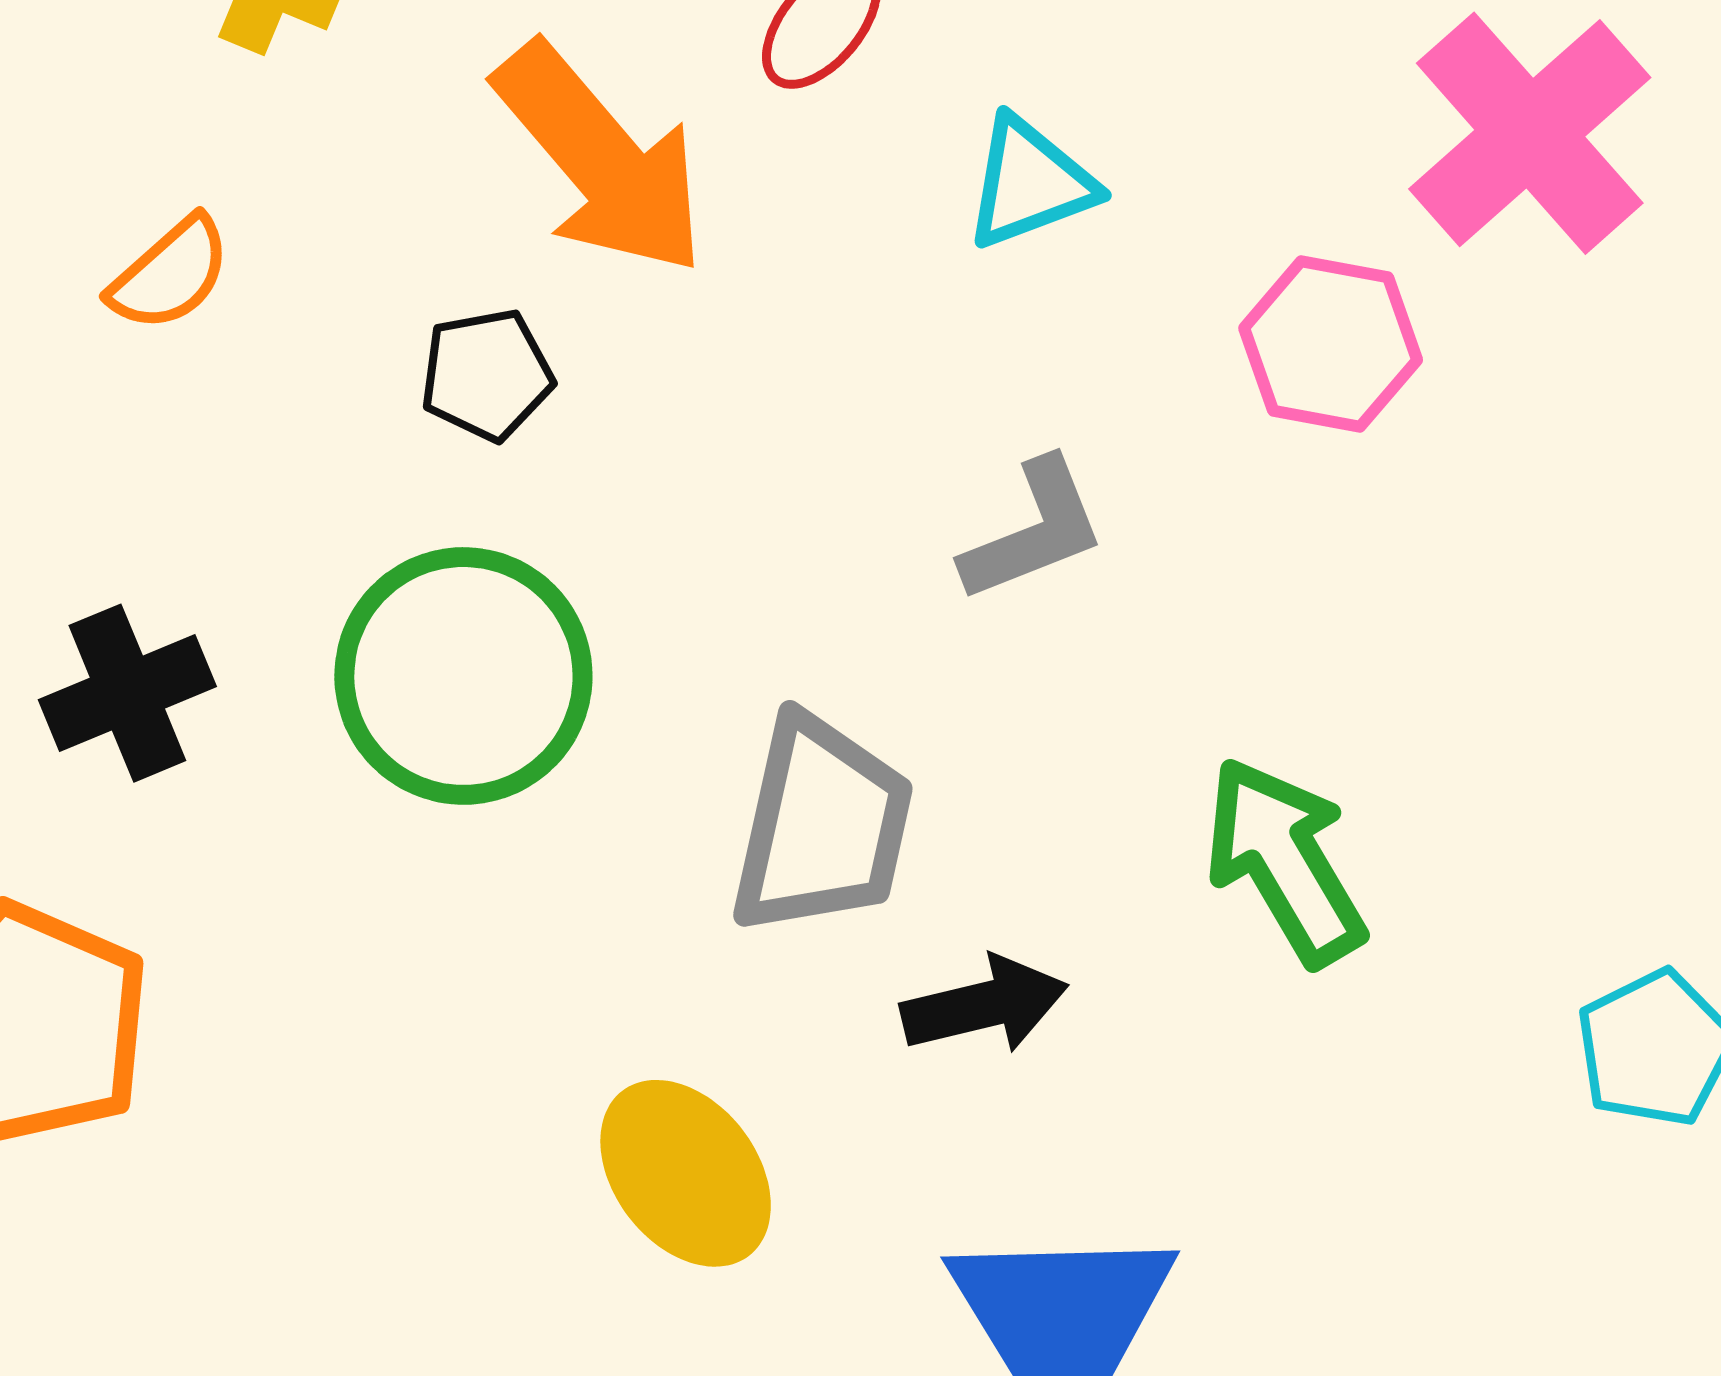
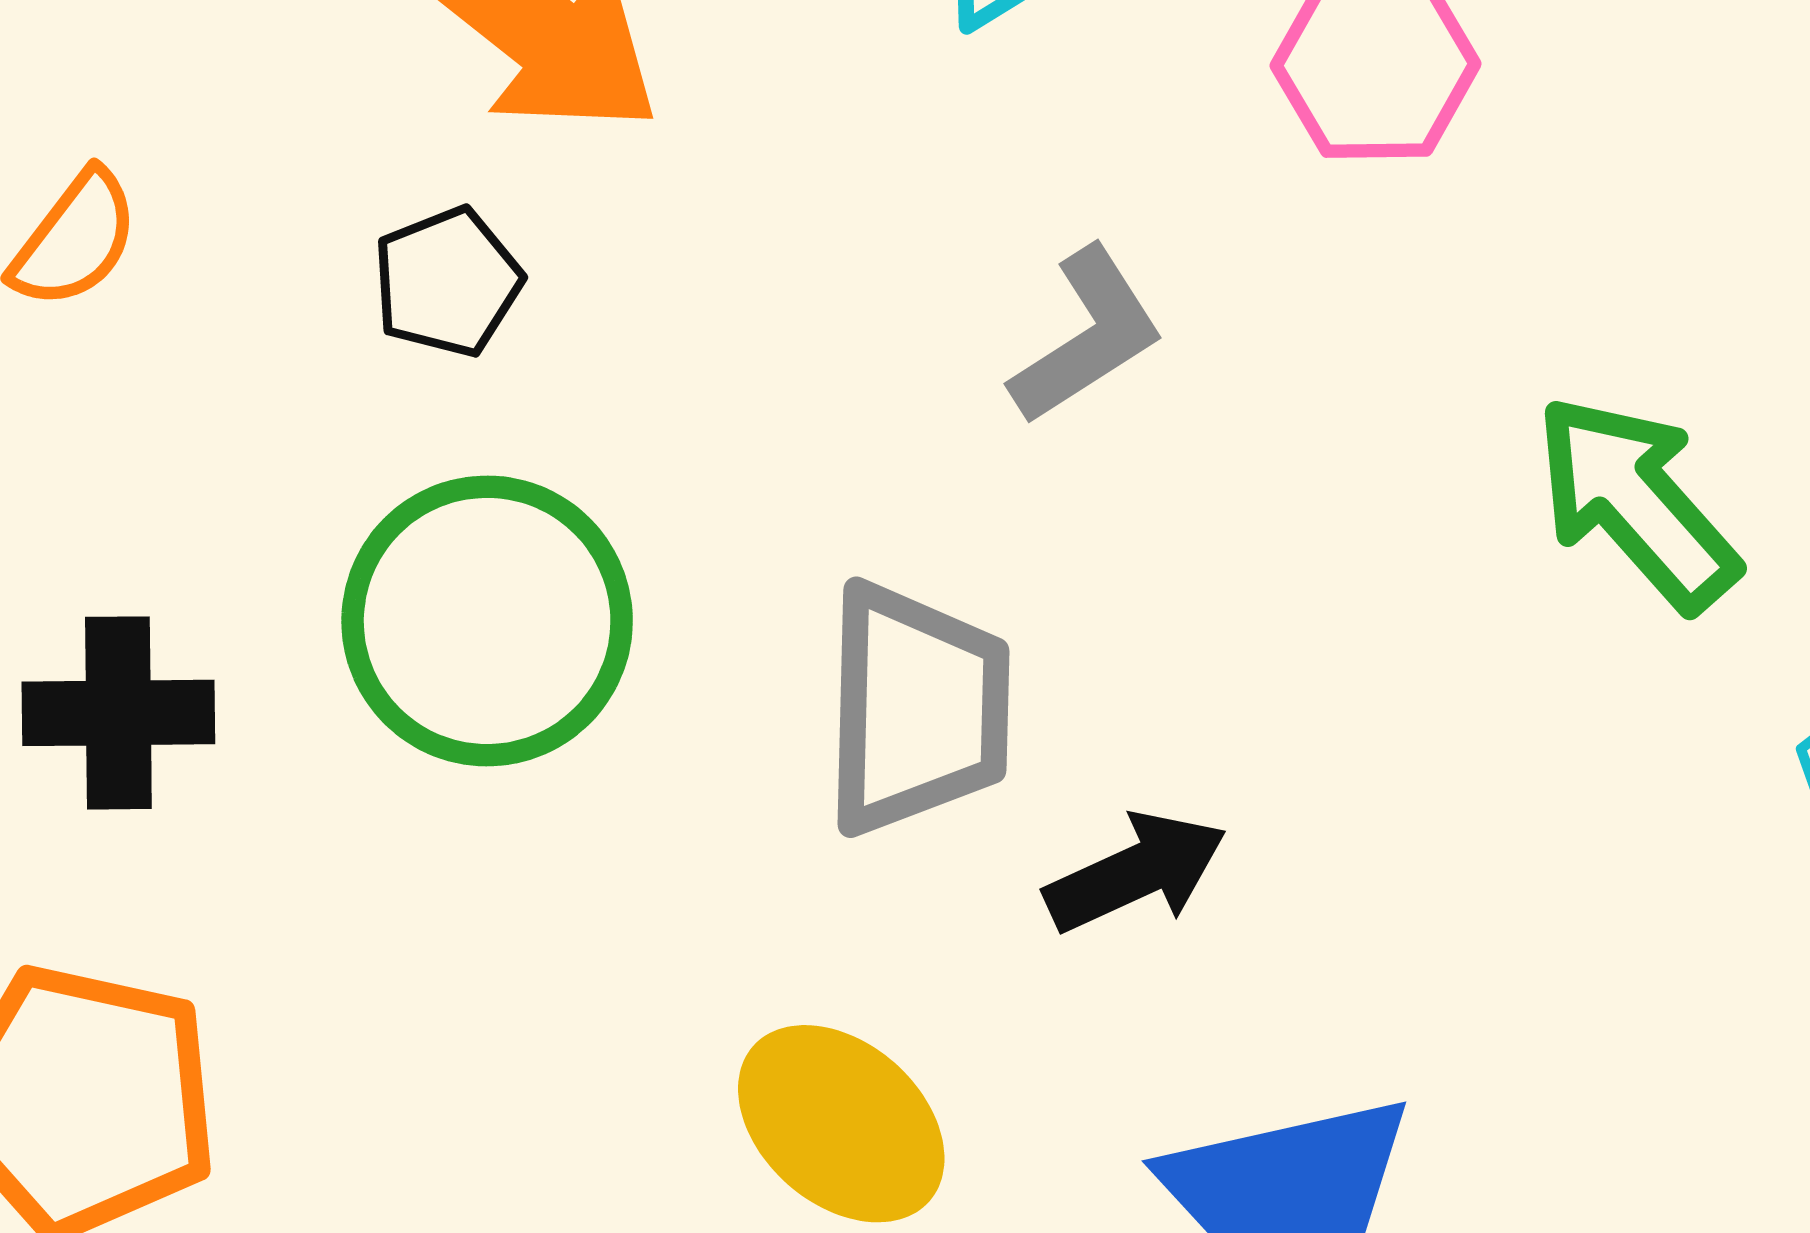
black cross: (127, 693) -> (118, 713), turned 33
green arrow: (1285, 861) -> (1636, 502), moved

